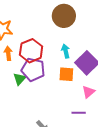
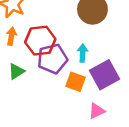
purple pentagon: (33, 70) -> (52, 59), moved, turned 30

